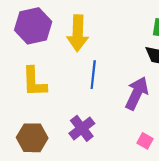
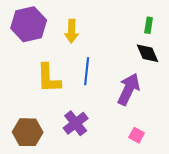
yellow arrow: (78, 33) -> (72, 31), size x0.7
yellow L-shape: (34, 82) -> (49, 78), moved

